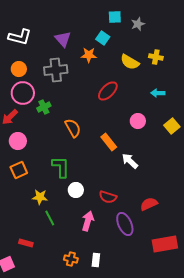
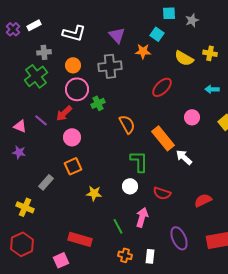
orange rectangle: (109, 142) -> (163, 138), size x1.4
green L-shape: (61, 167) -> (139, 161), moved
green line: (50, 218) -> (118, 226), moved
purple ellipse: (125, 224) -> (179, 238), moved
red rectangle: (26, 243) -> (80, 239), size x1.6

